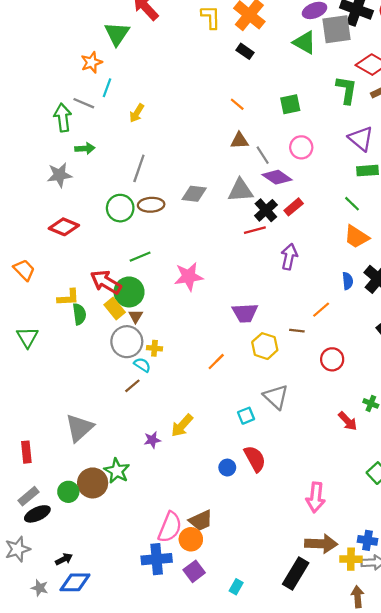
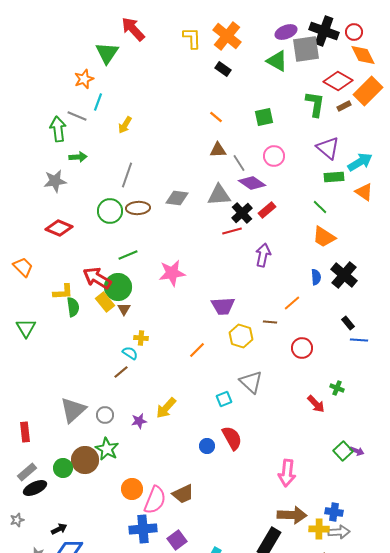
gray circle: (127, 342) -> (105, 415), moved, size x0.6
orange circle: (191, 539) -> (132, 489), moved
gray star: (18, 549) -> (17, 520), size x0.6

